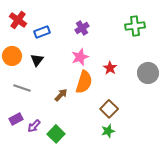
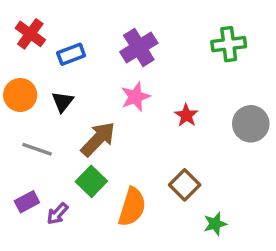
purple cross: (82, 28) -> (139, 47), size x1.5
orange semicircle: (84, 82) -> (132, 207), moved
brown arrow: (61, 95) -> (98, 139), moved, size x1.6
green star: (108, 131) -> (215, 224), moved
green square: (56, 134) -> (91, 181), moved

